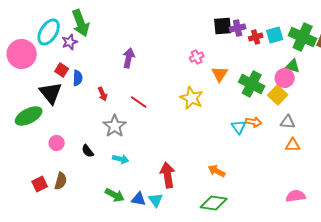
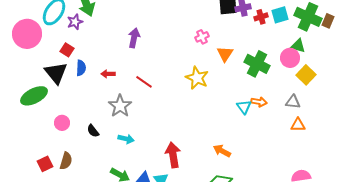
blue semicircle: (78, 78) -> (81, 68), moved
red arrow: (103, 94) -> (108, 74), turned 112
yellow square: (278, 95) -> (306, 75), moved

